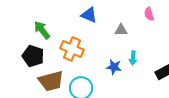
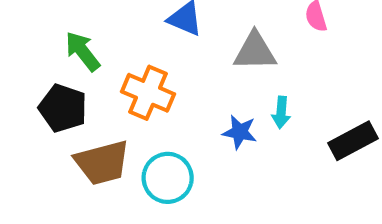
gray triangle: (121, 30) -> (255, 51), size x1.5

